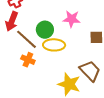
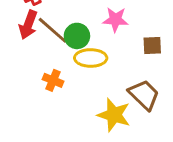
brown line: (27, 39) -> (53, 30), moved

